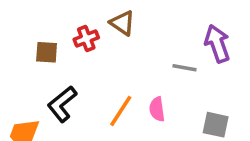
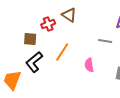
brown square: (47, 52) -> (30, 39), moved
orange line: (121, 111) -> (62, 52), moved

